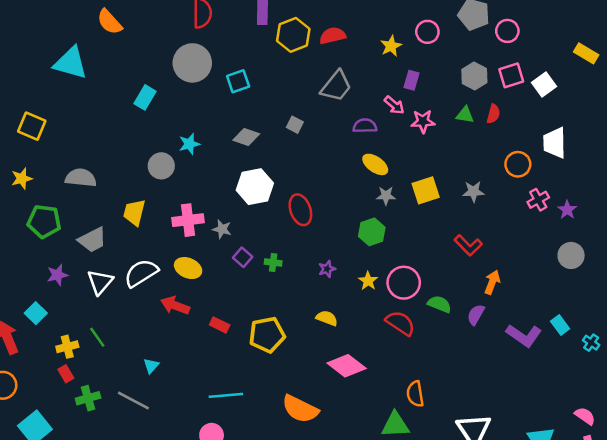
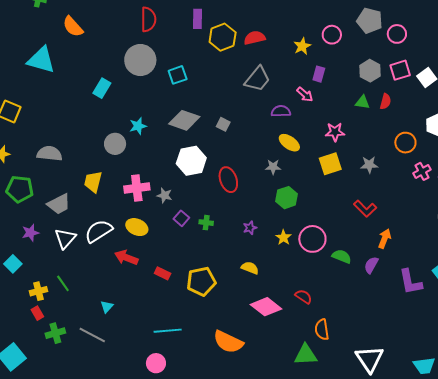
pink star: (423, 121) -> (335, 132), moved
gray square: (295, 125) -> (223, 124), moved
gray diamond: (246, 137) -> (184, 120), size x1.4
gray star: (386, 196) -> (273, 167), moved
red semicircle: (400, 323) -> (304, 297), moved, size x0.7
purple L-shape: (524, 335) -> (410, 282), turned 44

